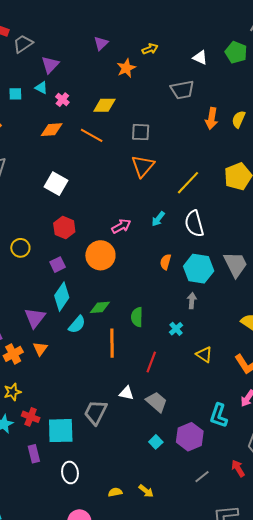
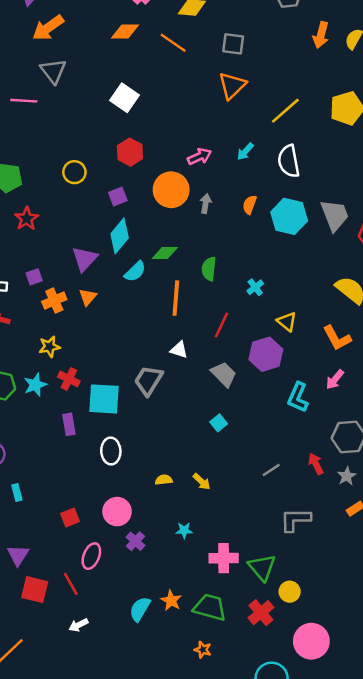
gray arrow: (192, 301) -> (206, 204), moved
white triangle: (126, 393) -> (179, 350), moved
purple hexagon: (190, 437) -> (266, 354), moved

